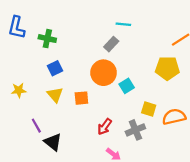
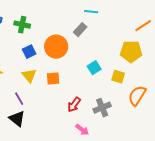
orange circle: (104, 73) -> (56, 47), moved
yellow square: (149, 109) -> (118, 77), moved
orange semicircle: (174, 117) -> (137, 96), turned -45
purple line: (36, 126) -> (19, 99), moved
black triangle: (53, 142) -> (17, 119), moved

